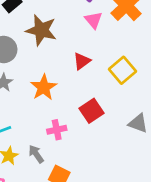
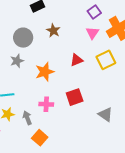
brown star: (41, 30) -> (53, 31), size x0.6
yellow square: (123, 70) -> (106, 60), moved

